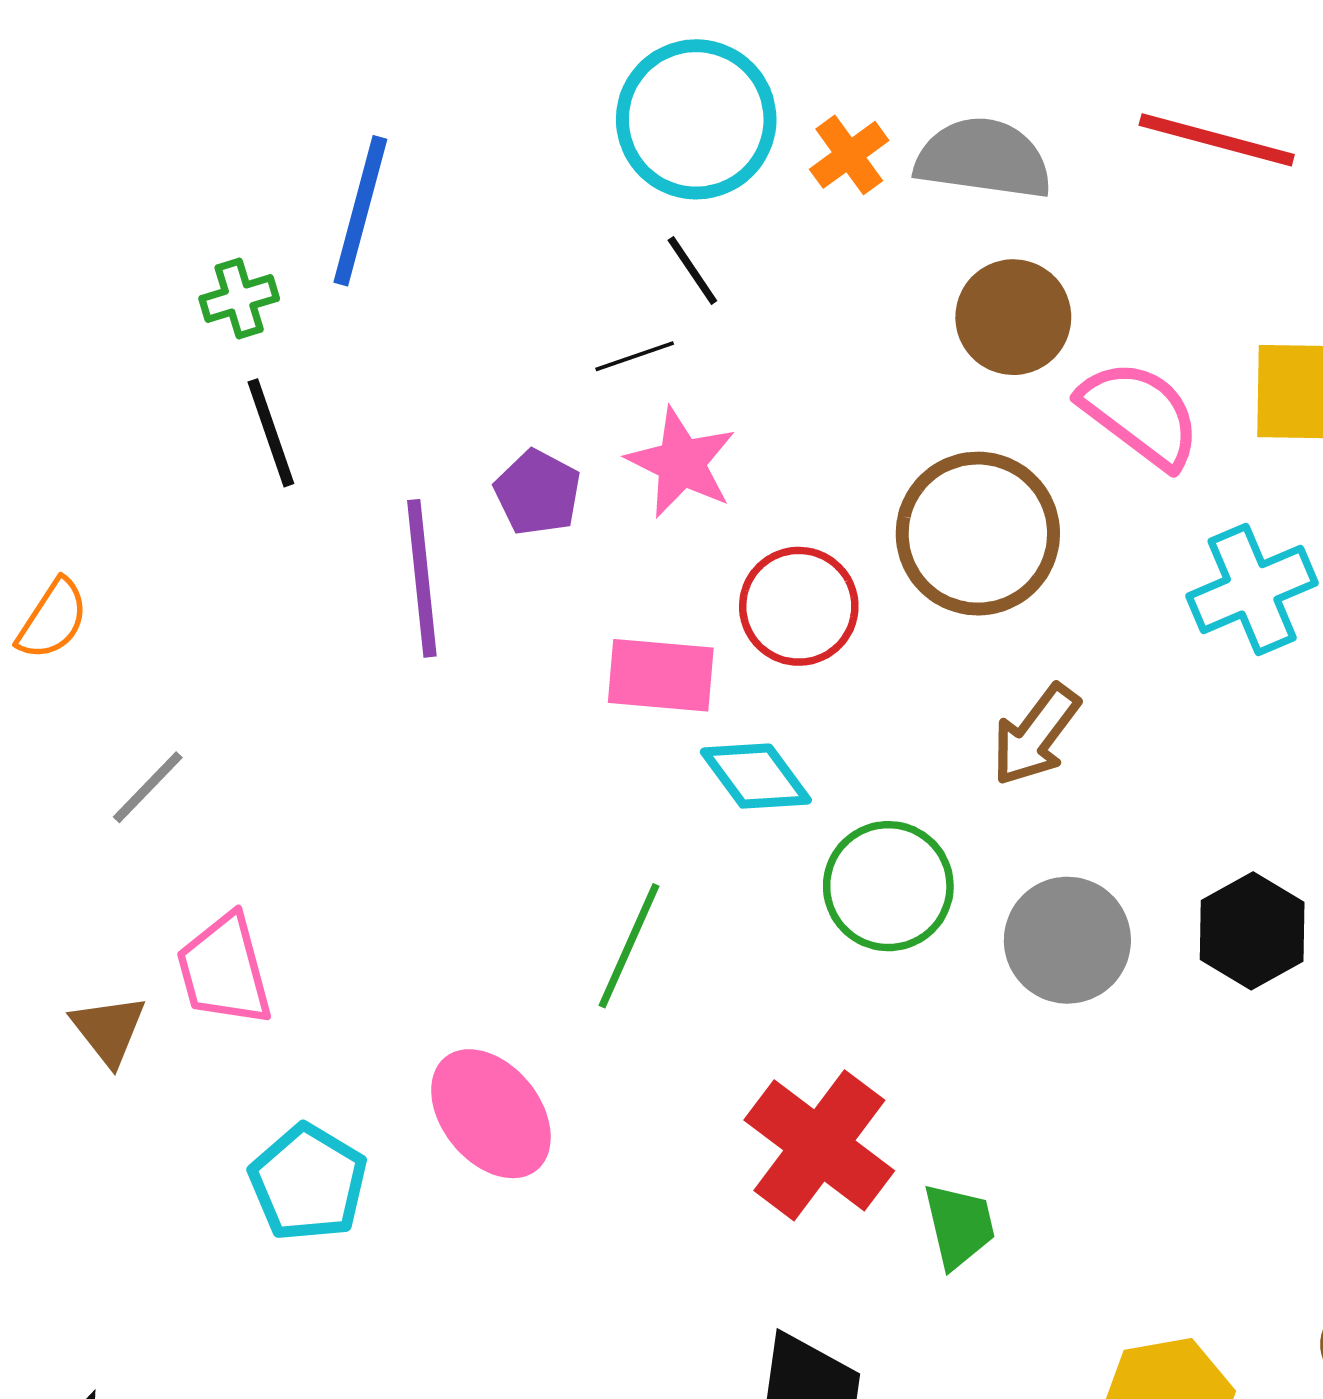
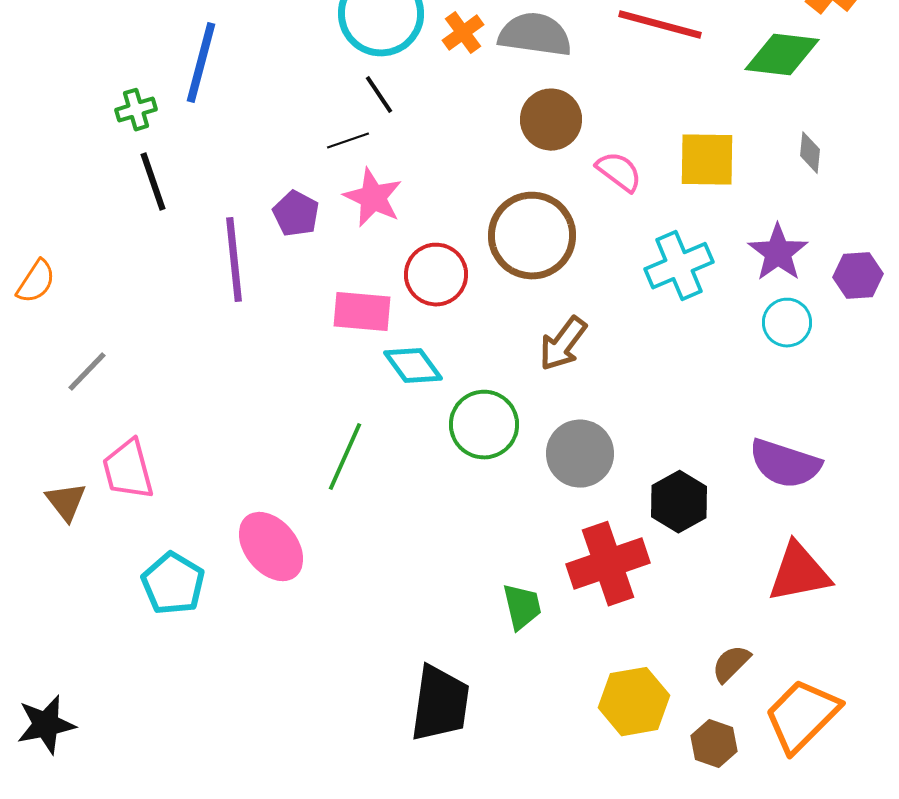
pink semicircle: (1140, 414) -> (619, 172), size x0.7
black hexagon: (1252, 931) -> (679, 502), moved
red cross: (819, 1145) -> (608, 564), moved, turned 34

